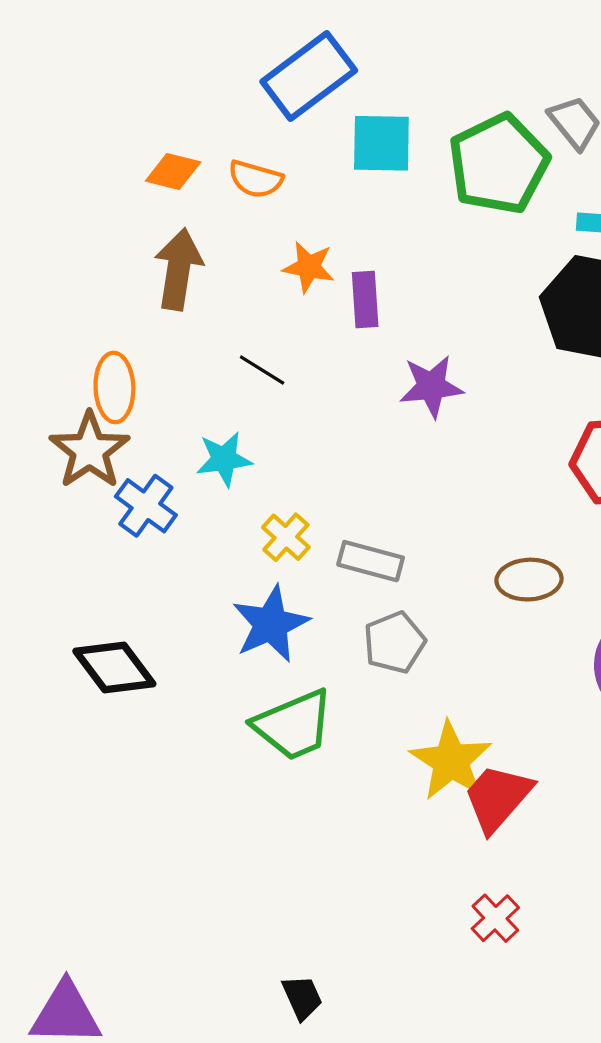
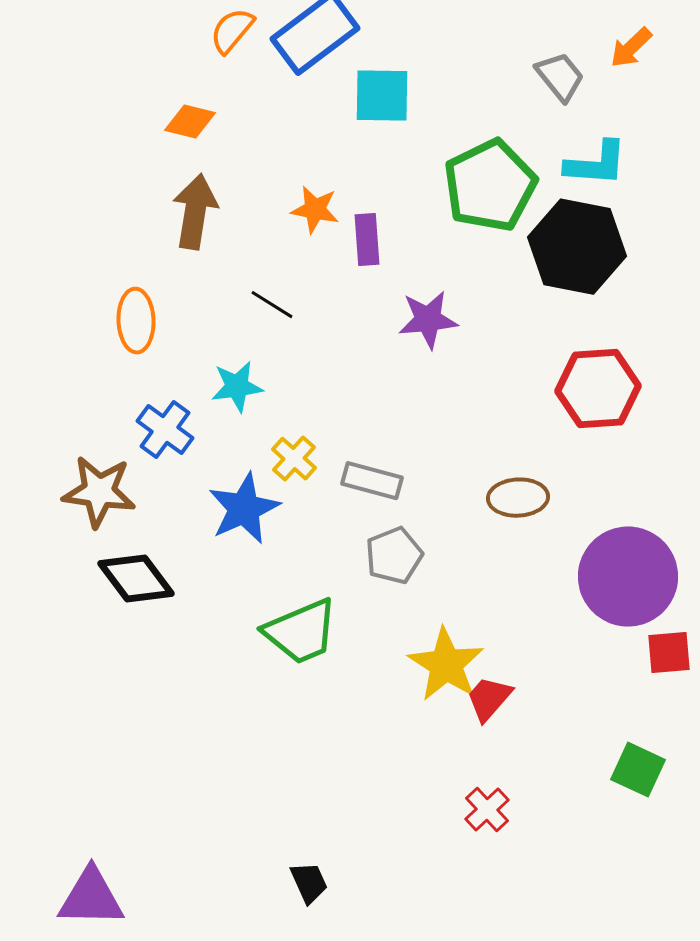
green pentagon: (499, 164) -> (490, 186), moved
orange semicircle: (256, 179) -> (232, 31), moved, turned 114
brown star: (89, 450) -> (99, 492), moved, turned -30
blue star: (271, 624) -> (244, 509), moved
red trapezoid: (498, 798) -> (489, 699), size x0.7

